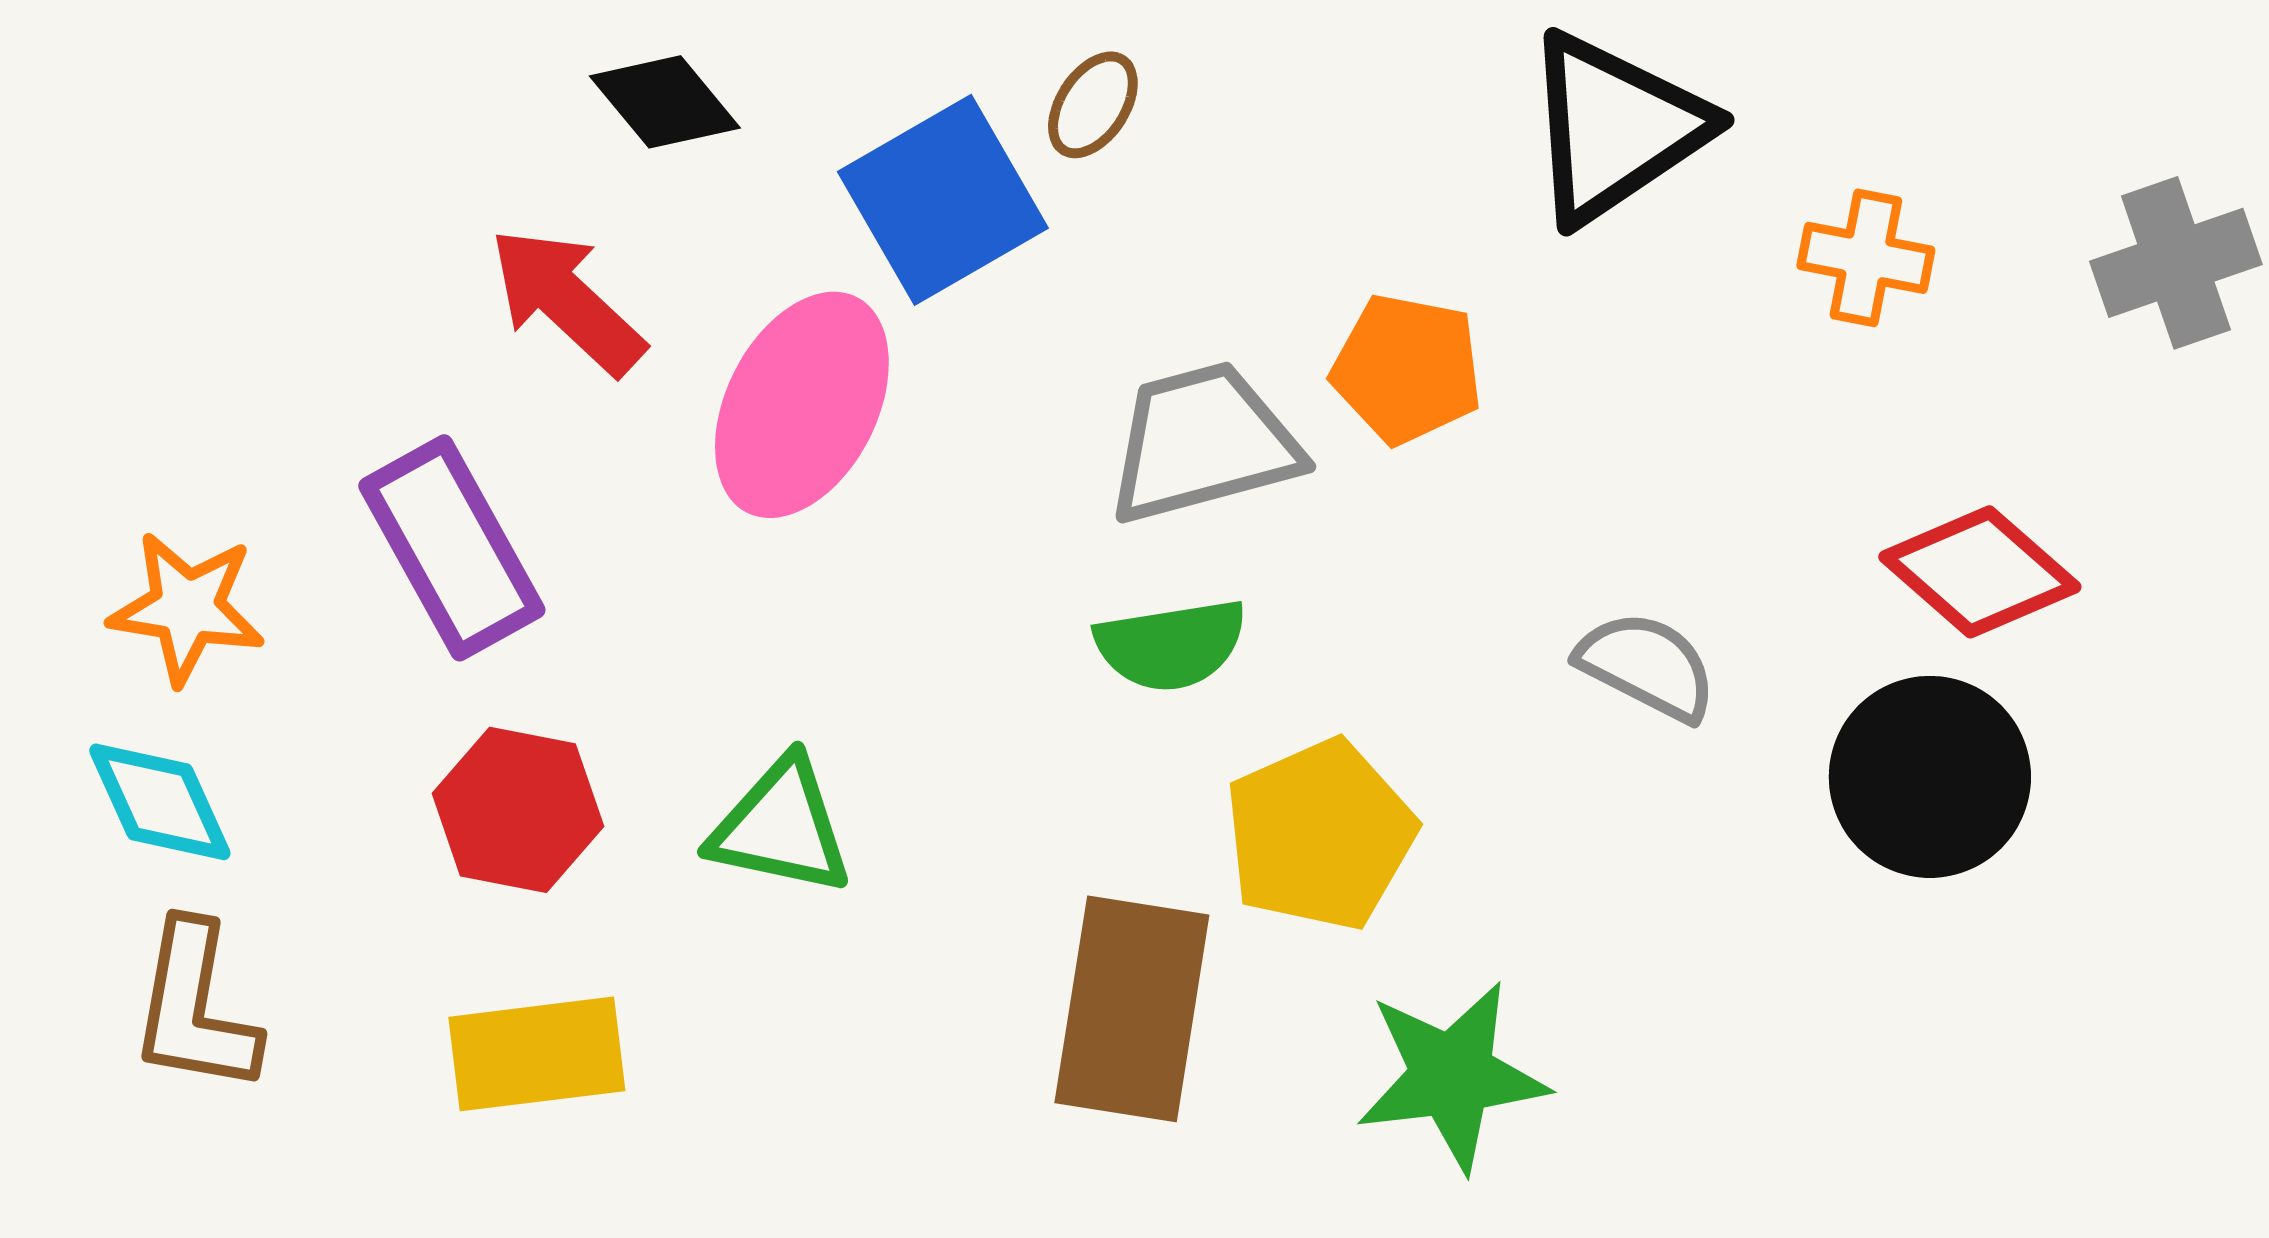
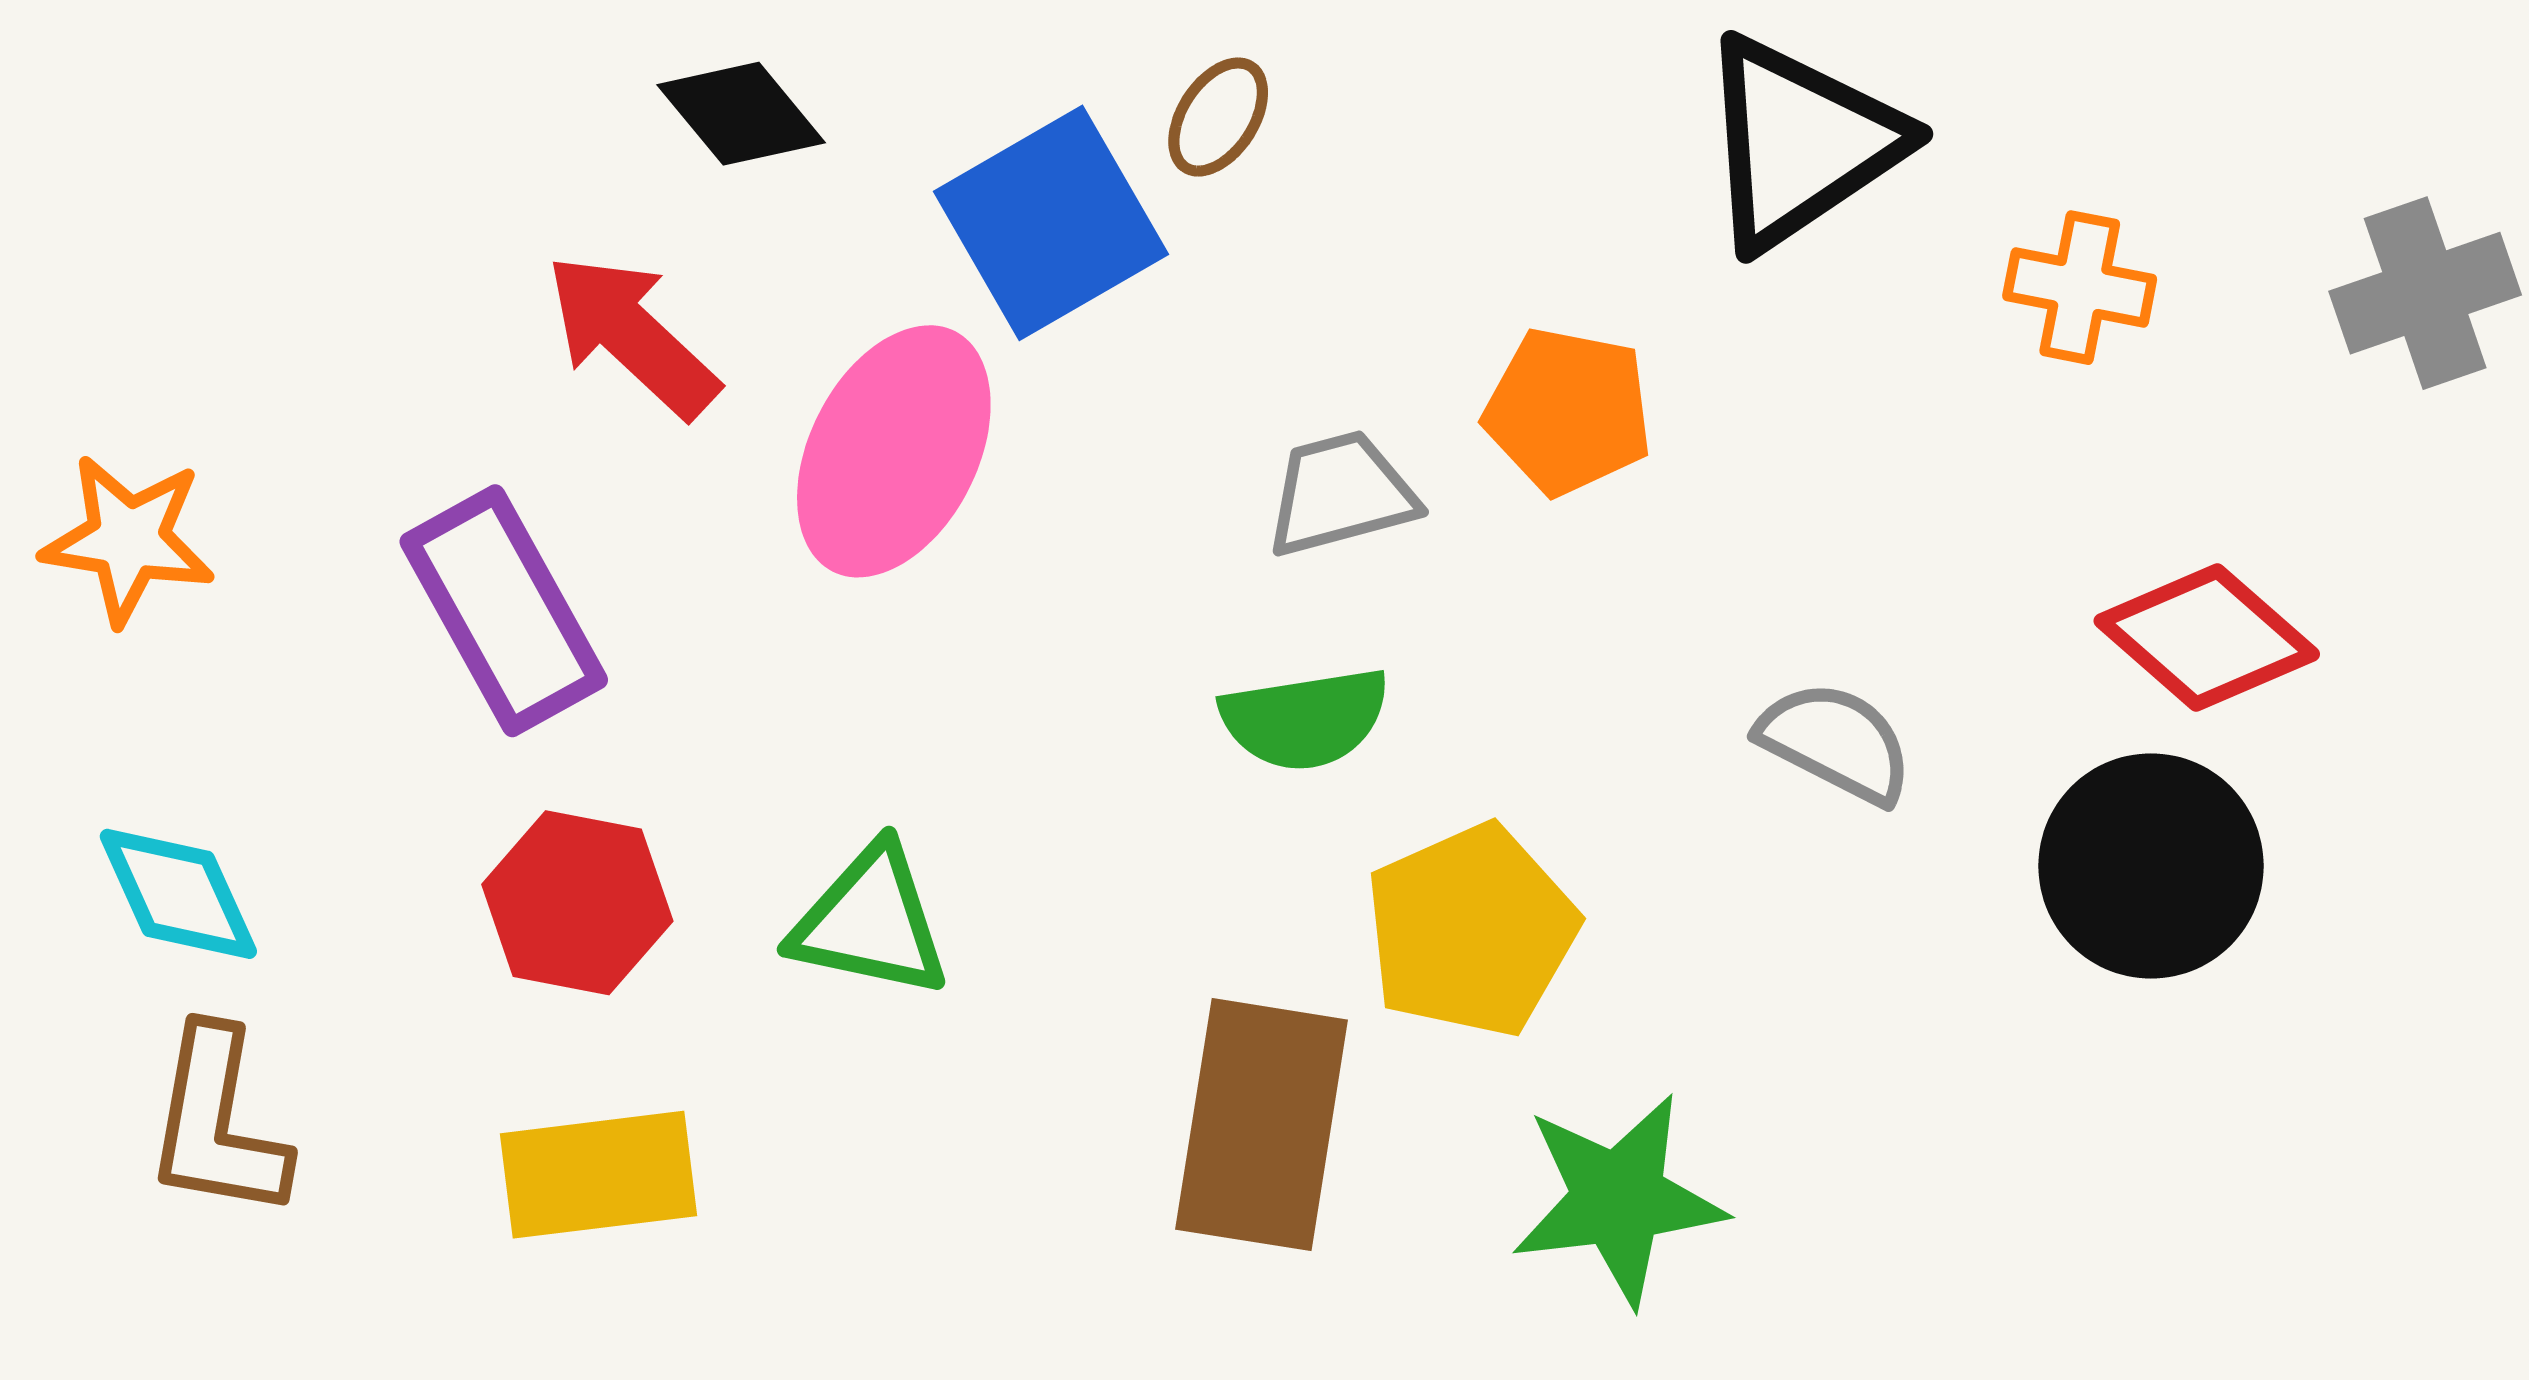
gray trapezoid: (1203, 443) -> (1341, 494), size x0.7
orange star: (187, 608) -> (128, 539), moved

